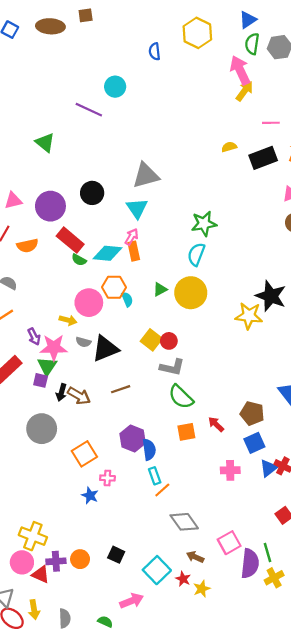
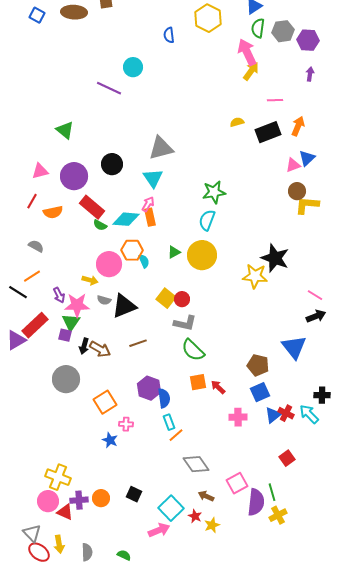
green triangle: (45, 143) -> (65, 130), moved
red arrow: (216, 424) -> (218, 387), moved
pink arrow: (132, 601) -> (159, 530), moved

